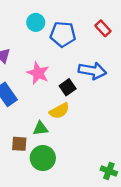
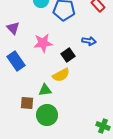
blue arrow: (92, 71) -> (89, 41), size x0.6
pink star: (38, 73) -> (43, 43), turned -30

